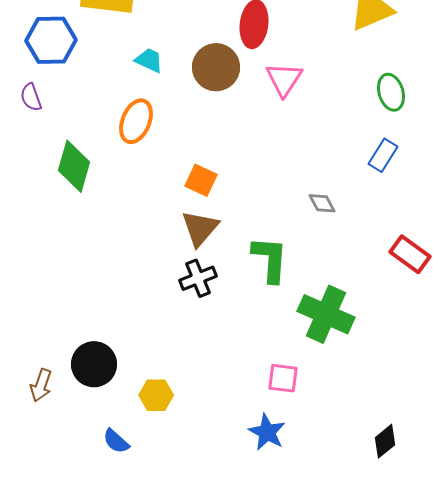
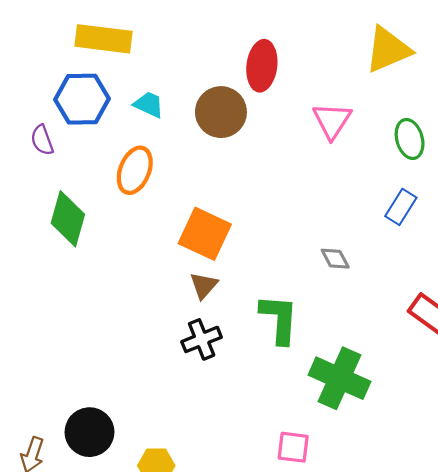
blue hexagon: (51, 40) -> (82, 99), moved
pink triangle: (284, 79) -> (332, 121), moved
purple semicircle: (31, 97) -> (42, 140), moved
orange square: (201, 180) -> (205, 234), size x1.5
brown triangle: (200, 228) -> (204, 286), size x0.7

